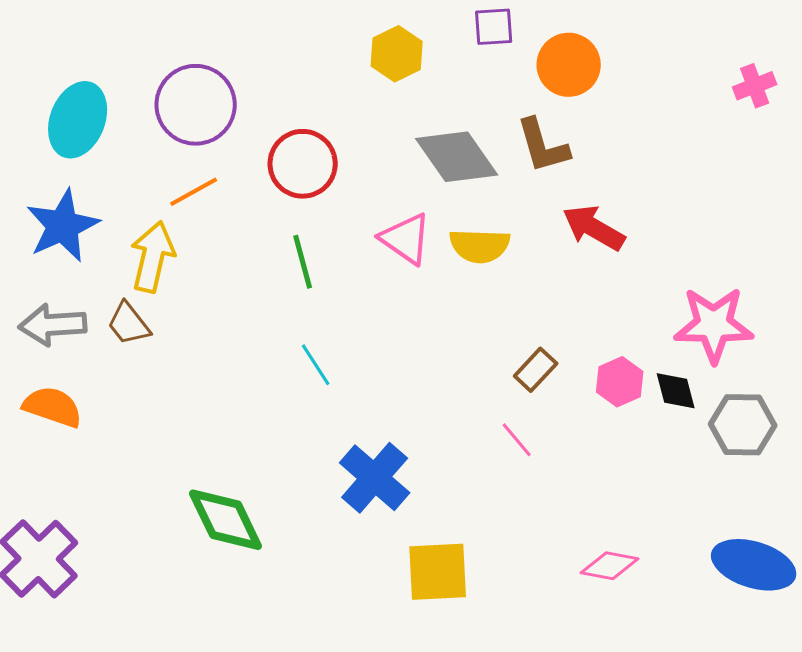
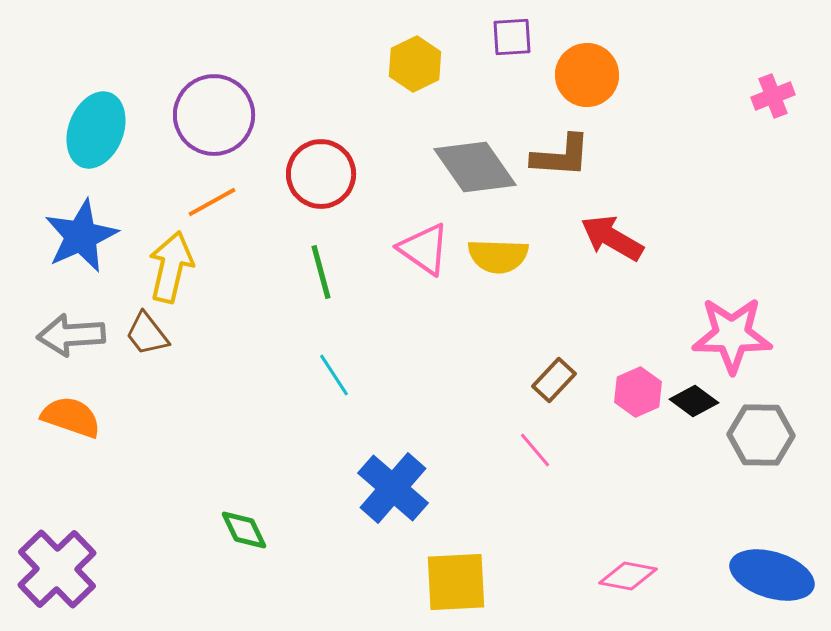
brown L-shape: (543, 146) -> (561, 156), turned -70
black diamond: (676, 391) -> (694, 401), turned -39
green diamond: (226, 520) -> (244, 530), size x0.6

